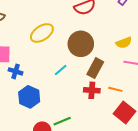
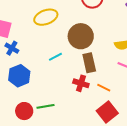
brown rectangle: (95, 68) -> (89, 63), turned -54

